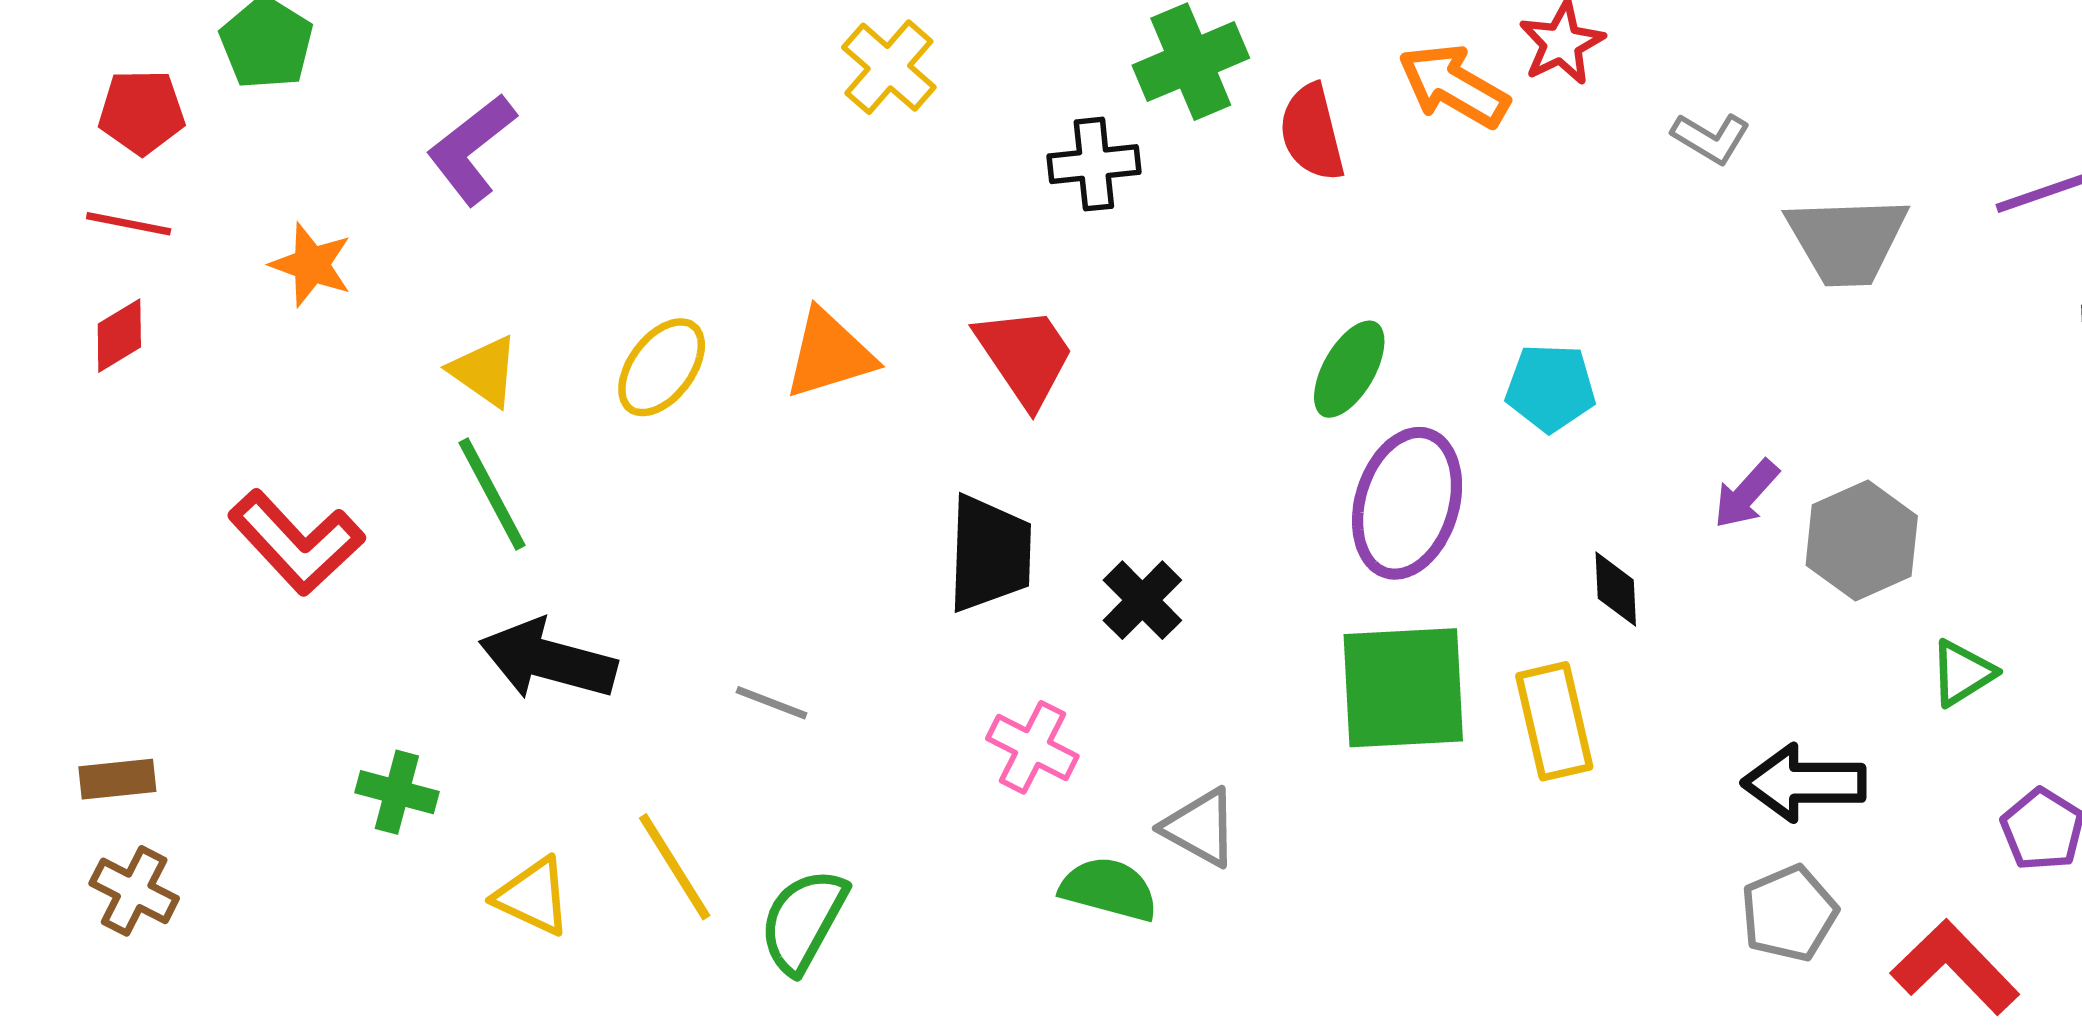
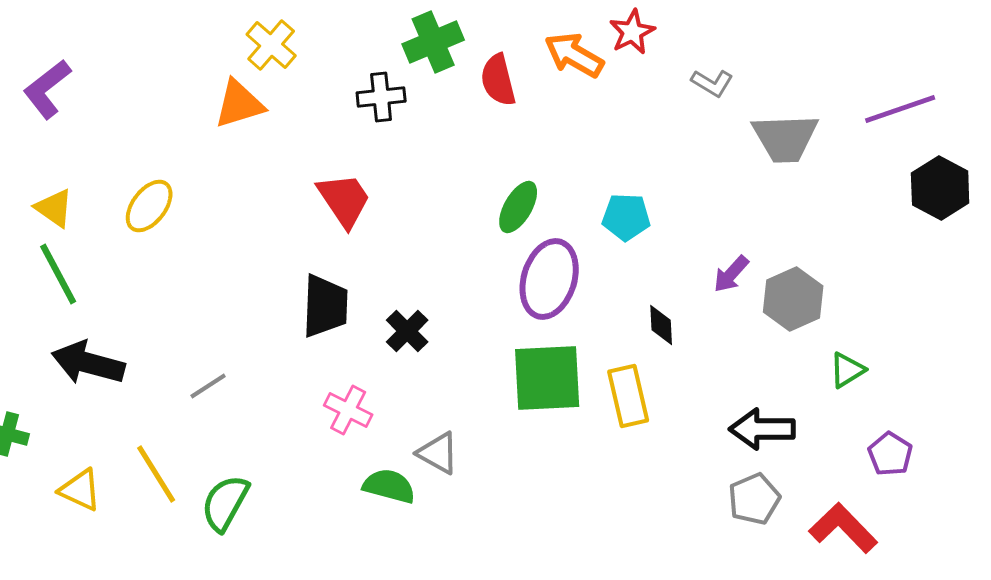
orange triangle: (829, 354) -> (239, 104), moved
gray line: (772, 703) -> (208, 386), turned -54

